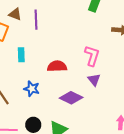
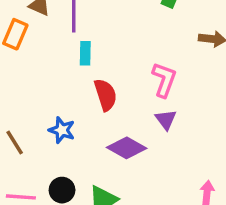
cyan rectangle: (21, 55) -> (85, 53), moved
red semicircle: (57, 66) -> (105, 95), turned 72

